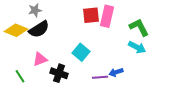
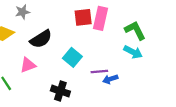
black semicircle: (39, 29) -> (41, 39), moved
black cross: (59, 73) -> (60, 91), moved
purple line: (100, 77) -> (99, 72), moved

